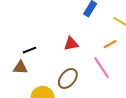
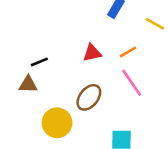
orange line: (110, 44) -> (128, 52), moved

